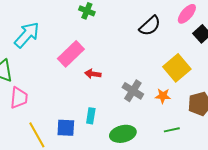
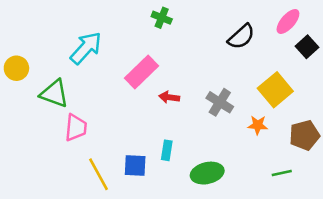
gray cross: (133, 91) -> (220, 102), moved
green line: (172, 130) -> (282, 173), moved

